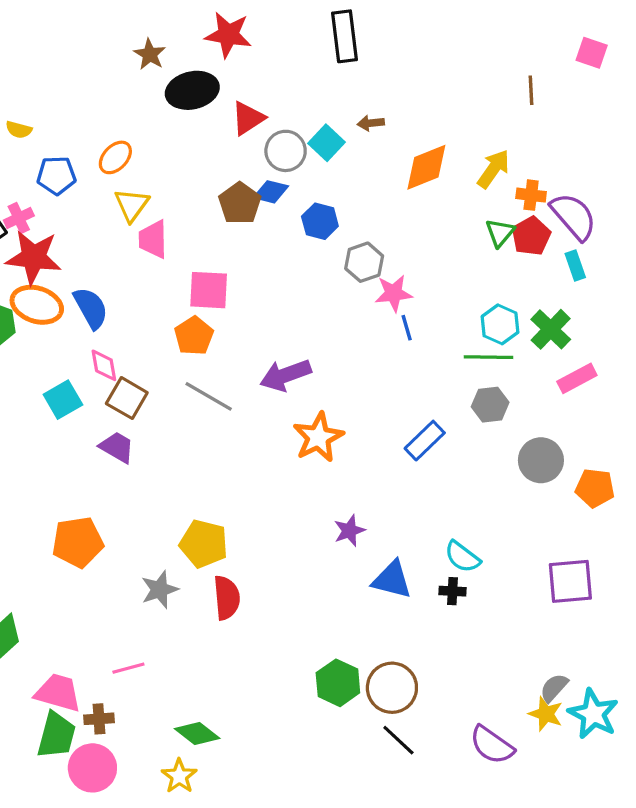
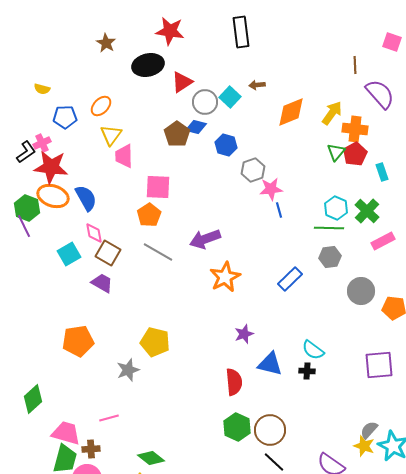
brown star: (150, 54) -> (106, 43), moved
orange cross: (531, 195) -> (355, 129), size x1.4
purple semicircle: (574, 216) -> (380, 94), moved
red semicircle: (227, 598) -> (234, 382), moved

